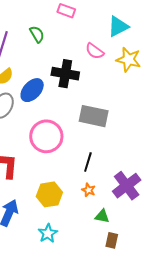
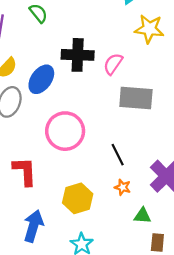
pink semicircle: (95, 51) -> (113, 64), moved, turned 96
gray rectangle: (94, 116) -> (136, 98), moved
black line: (88, 162) -> (118, 155), turned -36

